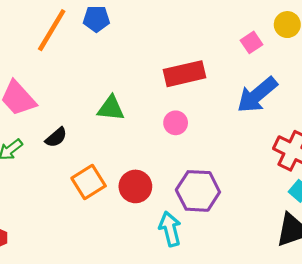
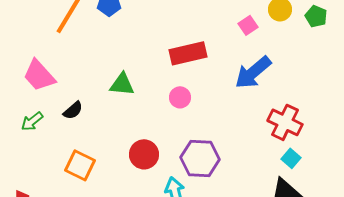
orange square: (89, 182) -> (80, 165), moved, turned -32

